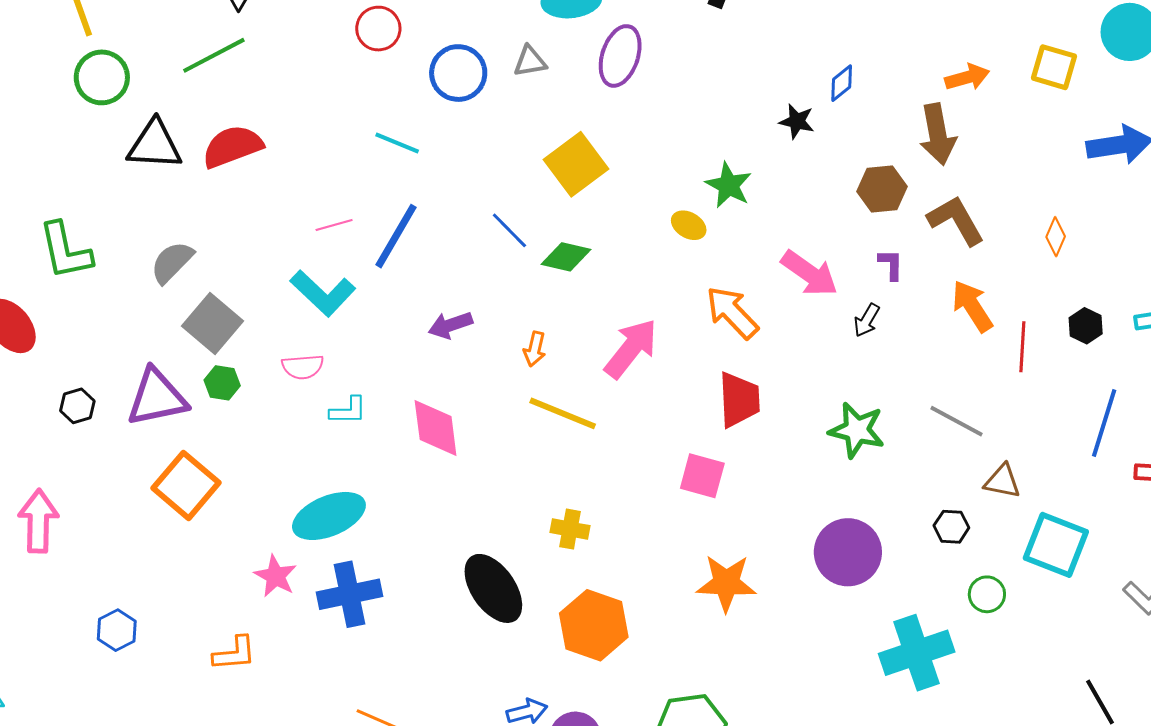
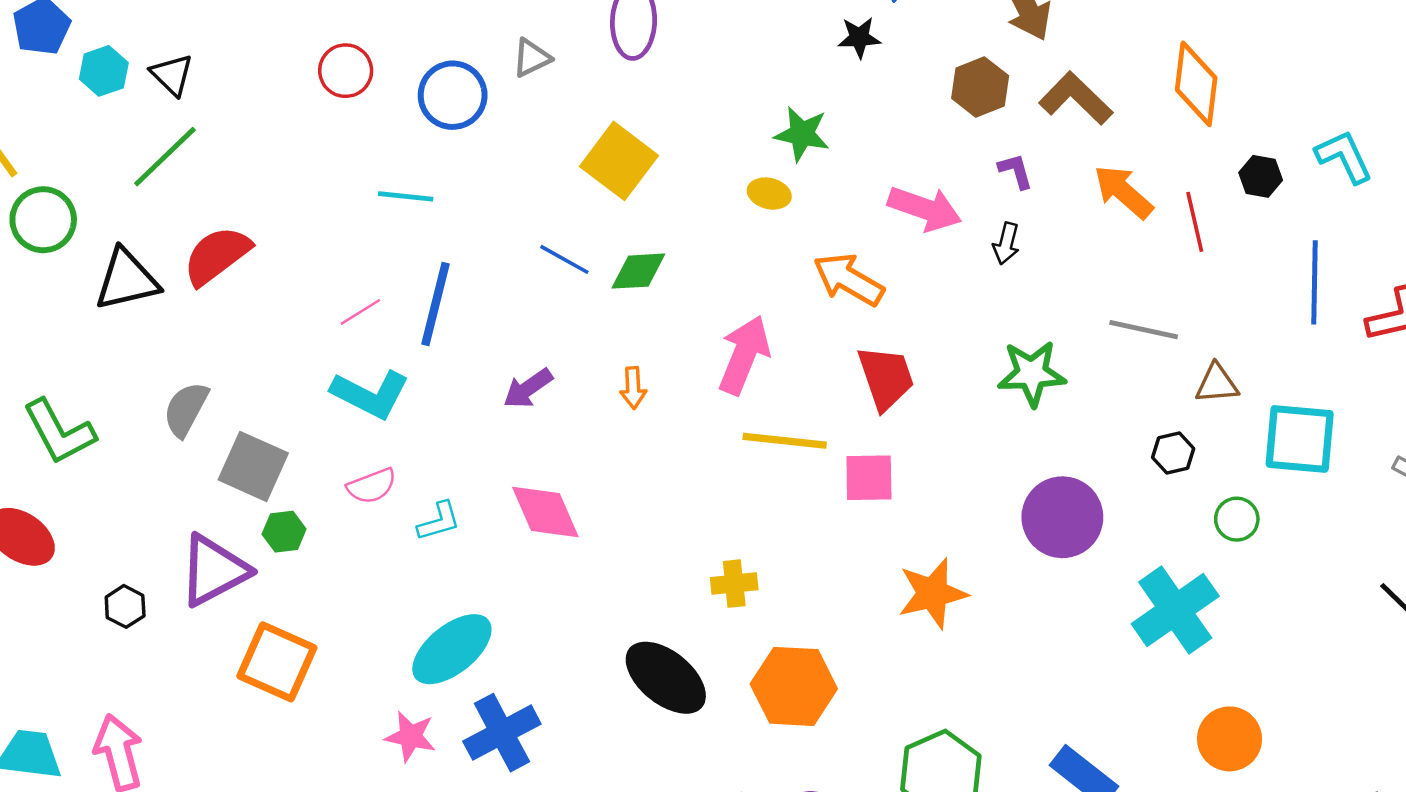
orange diamond: (1056, 237) -> (1196, 84), size x1.8
yellow line: (563, 413) -> (785, 441), moved

